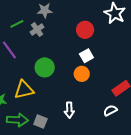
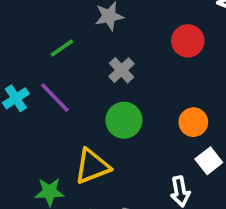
gray cross: (37, 30) -> (122, 70), moved
white square: (86, 56) -> (209, 161), moved

